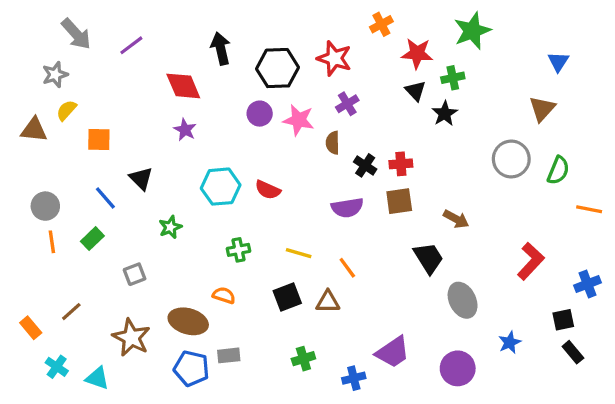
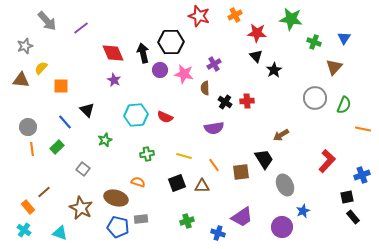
green star: (472, 31) -> (291, 19), turned 30
black arrow: (221, 49) -> (143, 53), moved
red star: (334, 58) -> (199, 16), moved
gray star: (55, 75) -> (25, 46), moved
green cross: (453, 78) -> (314, 42), moved, turned 32
brown square: (399, 201) -> (241, 172), moved
brown arrow: (456, 219) -> (281, 135), turned 119
gray square: (135, 274) -> (83, 169), turned -32
orange rectangle: (31, 328) -> (28, 207), moved
blue star: (510, 342) -> (303, 211), moved
cyan cross: (57, 367) -> (24, 230), moved
blue cross: (354, 378) -> (218, 233), turned 32

